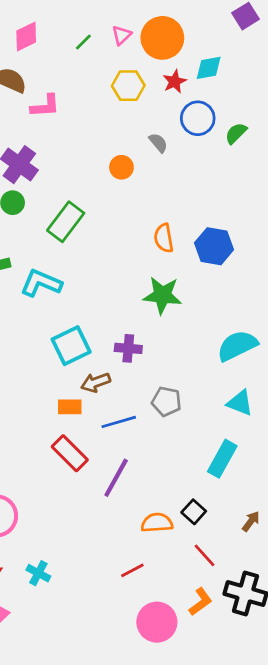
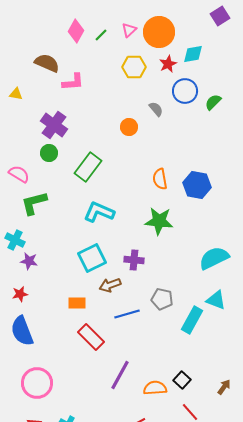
pink diamond: (26, 37) -> (76, 31), moved, turned -35
cyan L-shape: (41, 283) -> (99, 212), moved
orange rectangle: (70, 407) -> (77, 303), moved
cyan rectangle: (222, 459) -> (192, 320), moved
purple line: (116, 478) -> (120, 375), moved

